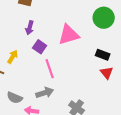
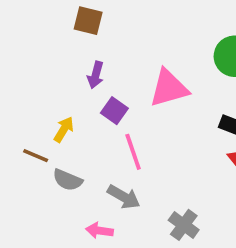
gray arrow: (45, 93) -> (124, 197), turned 48
gray semicircle: (15, 98) -> (67, 180), moved

